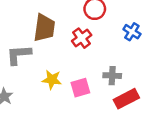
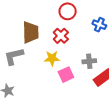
yellow star: (52, 80) -> (52, 58), moved

